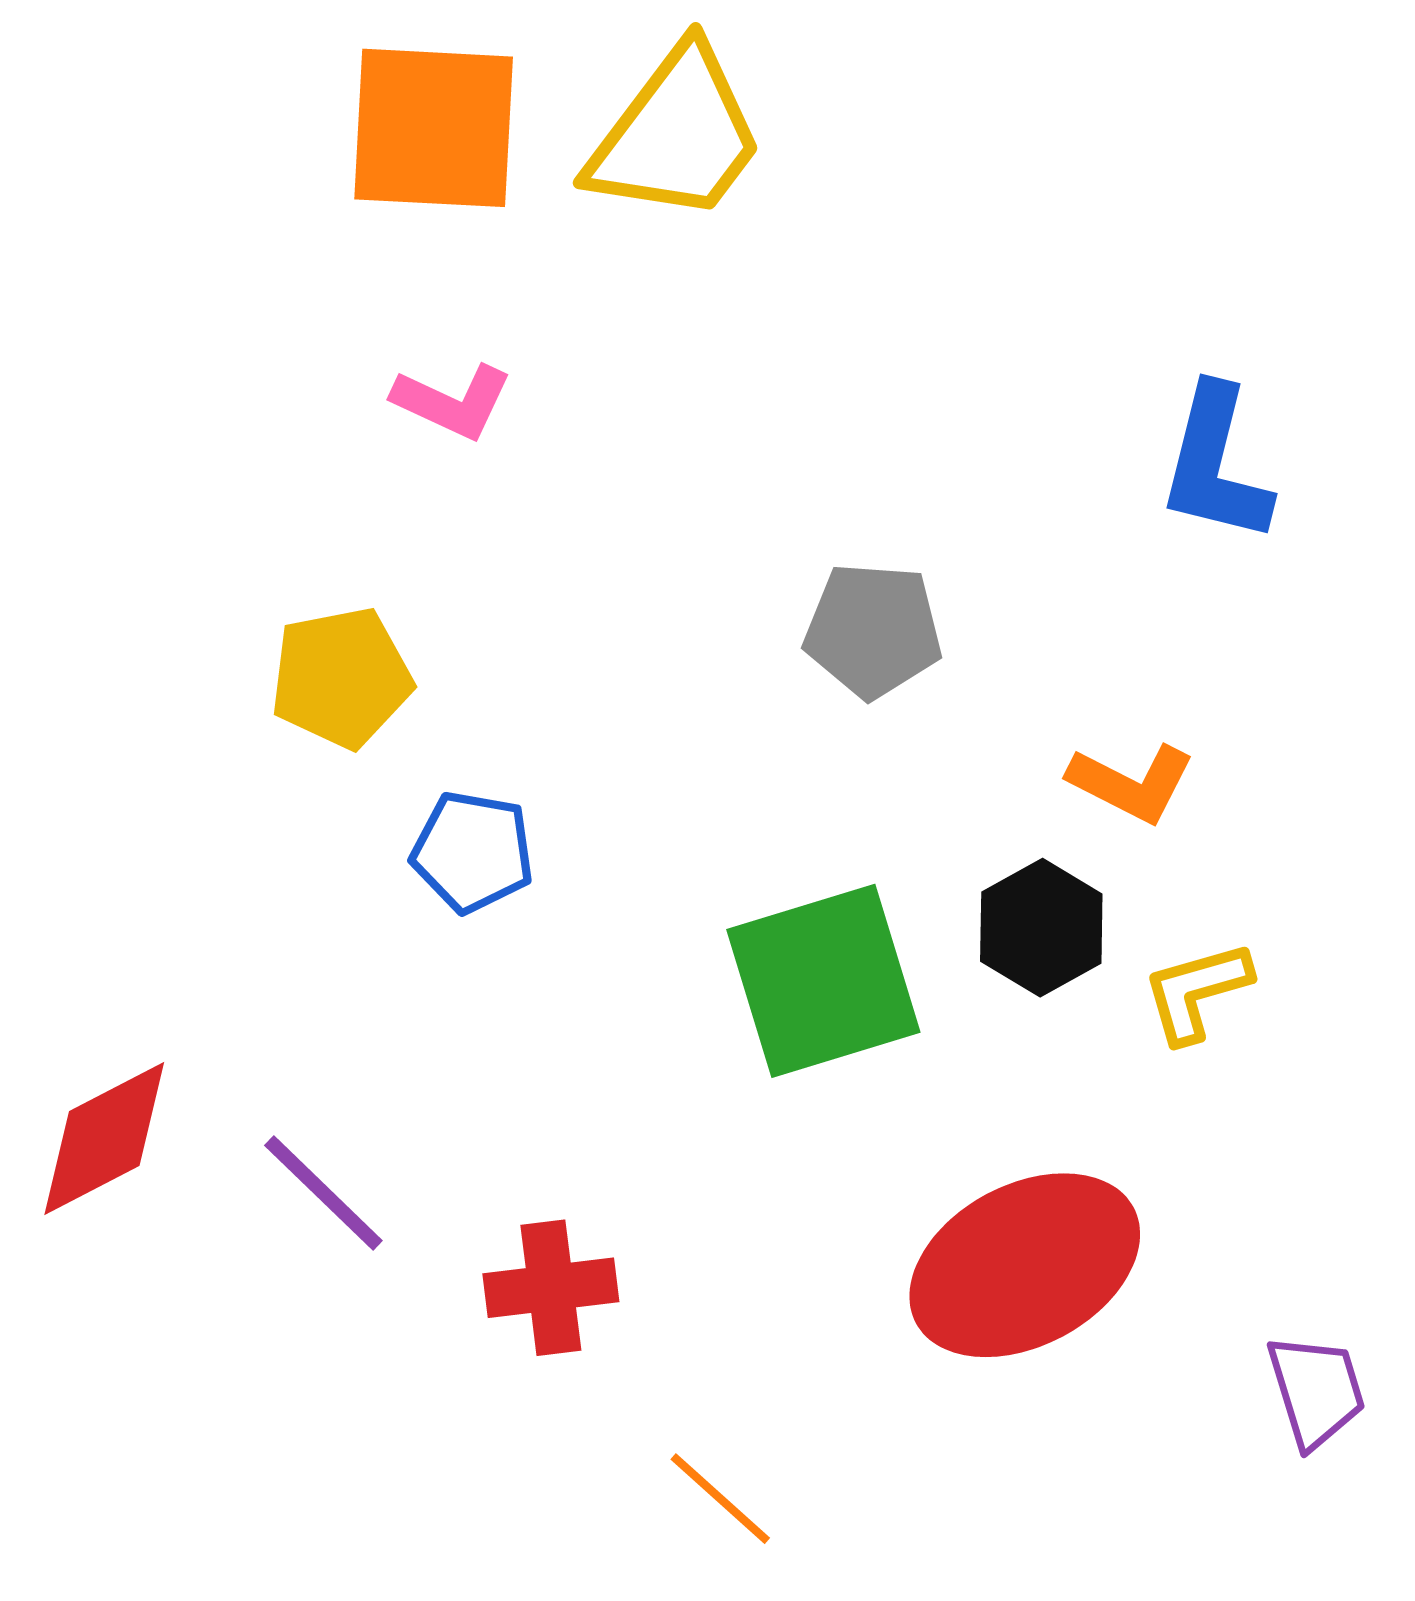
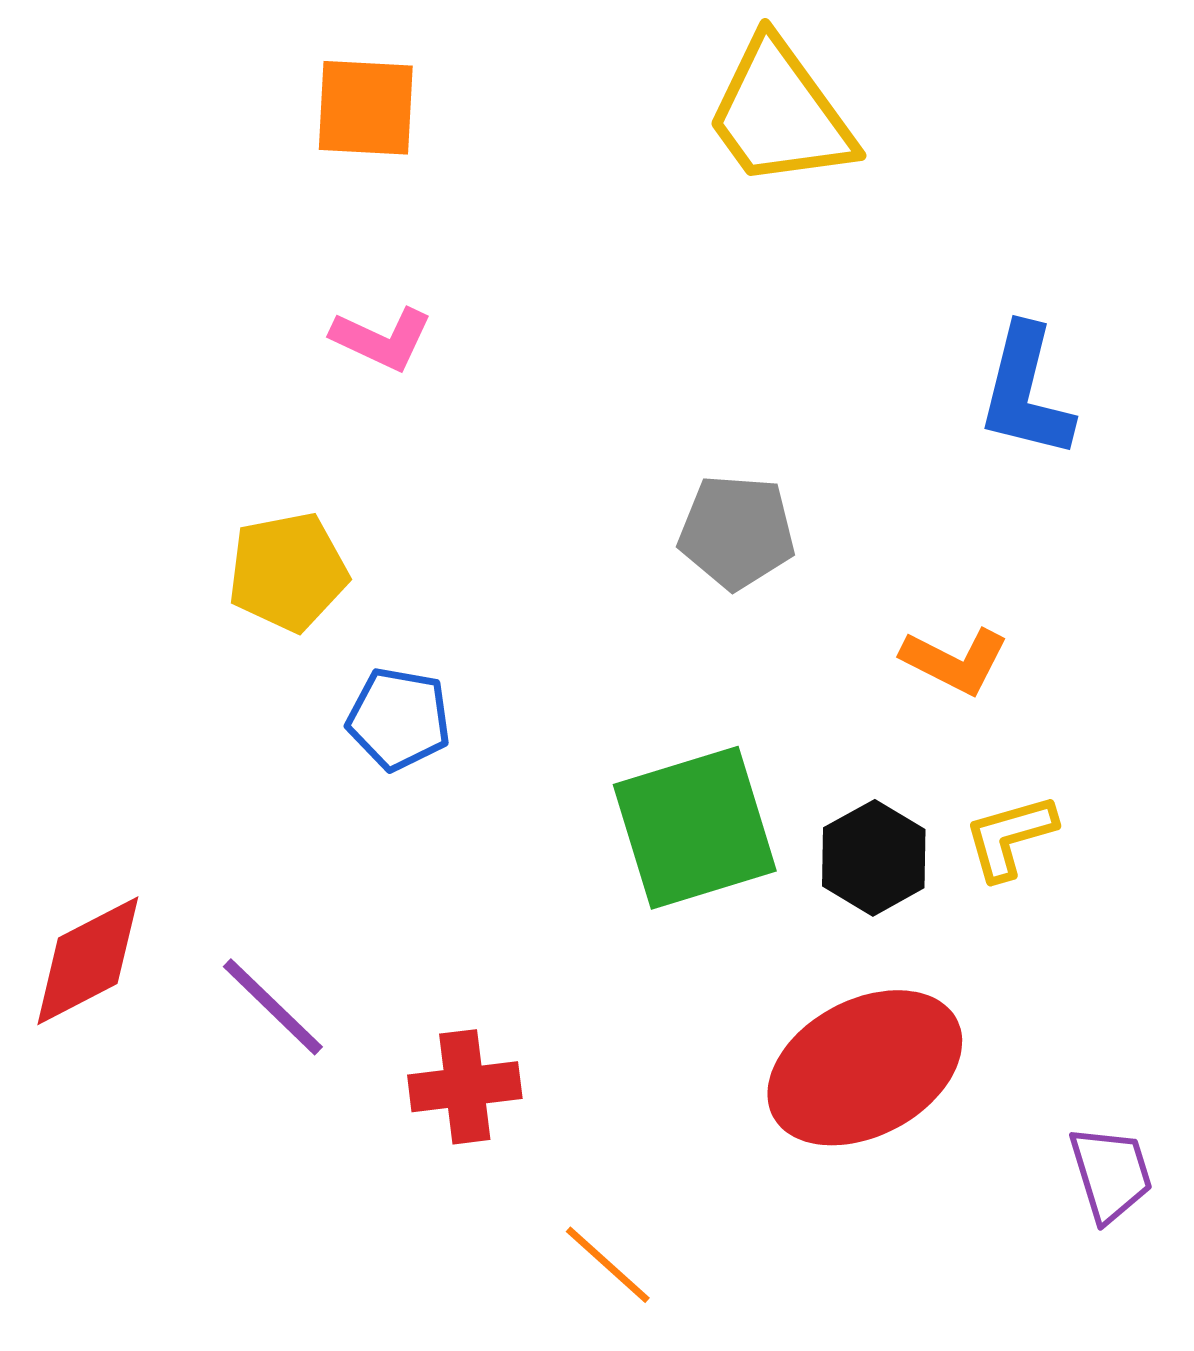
orange square: (434, 128) -> (366, 108), size x0.7
yellow trapezoid: (676, 135) -> (780, 114), moved, turned 107
black hexagon: (1041, 928) -> (874, 858), moved

